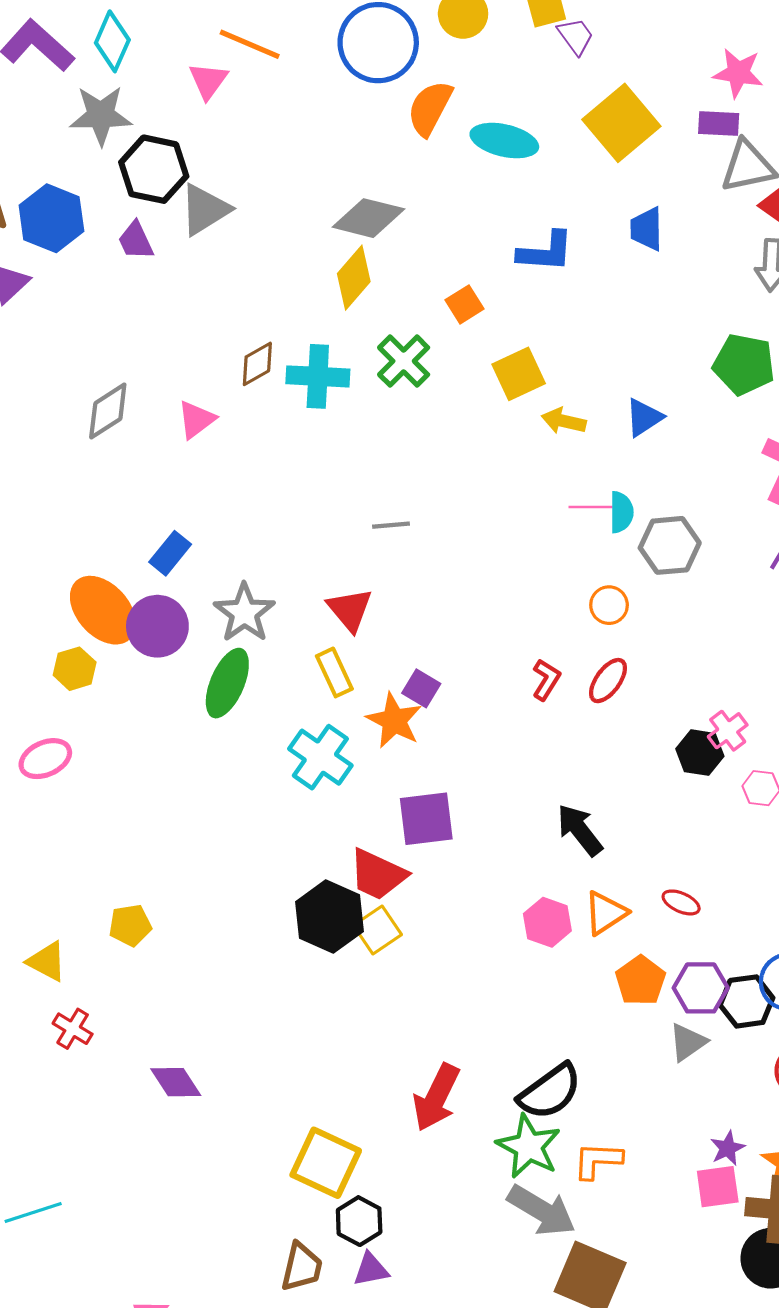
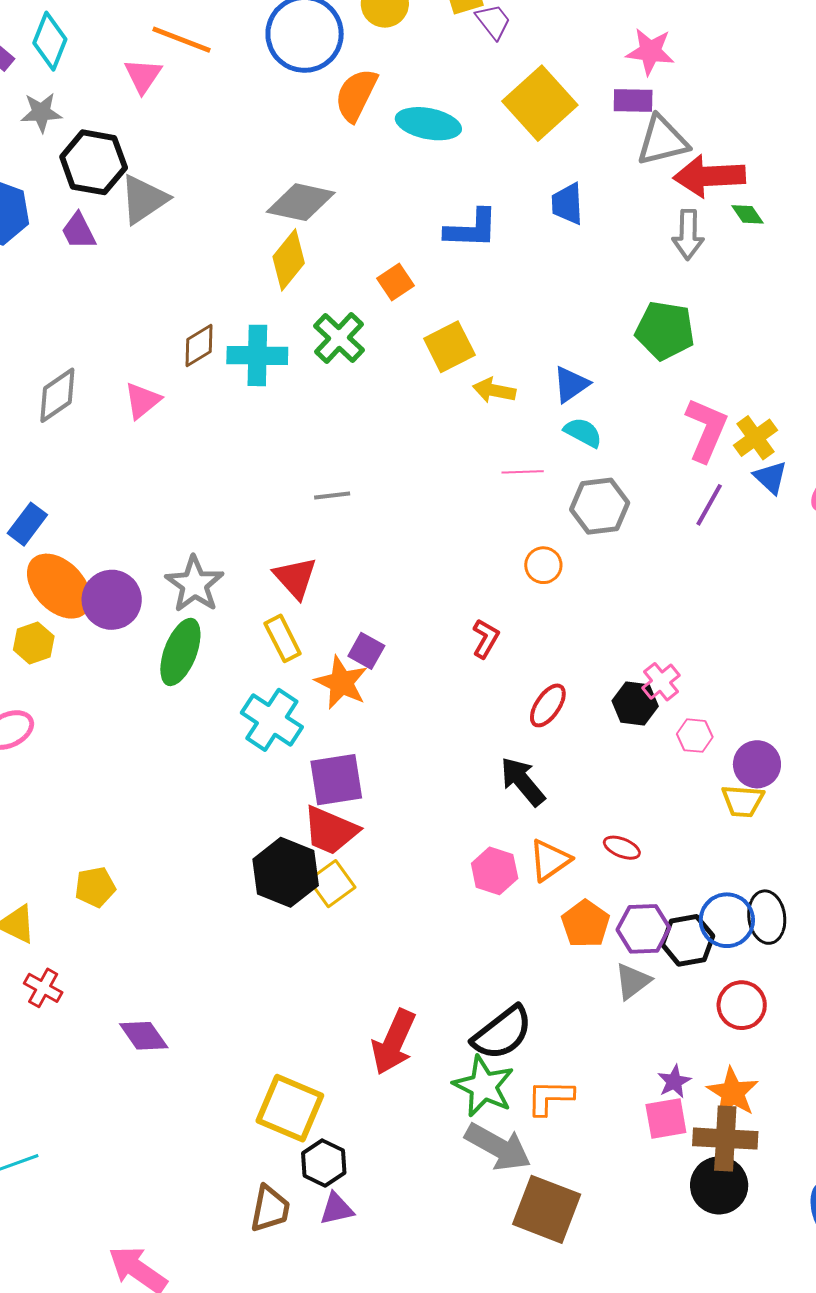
gray star: (101, 115) -> (41, 112), size x0.7
cyan semicircle: (621, 512) -> (583, 432), moved, turned -60
blue rectangle: (170, 553) -> (27, 524), moved
red ellipse: (608, 681) -> (548, 705), moved
purple square: (426, 819) -> (336, 780), moved

